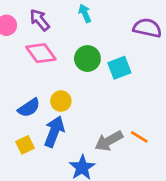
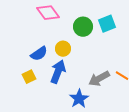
green circle: (87, 58) -> (83, 27), moved
yellow square: (25, 145) -> (29, 77), moved

